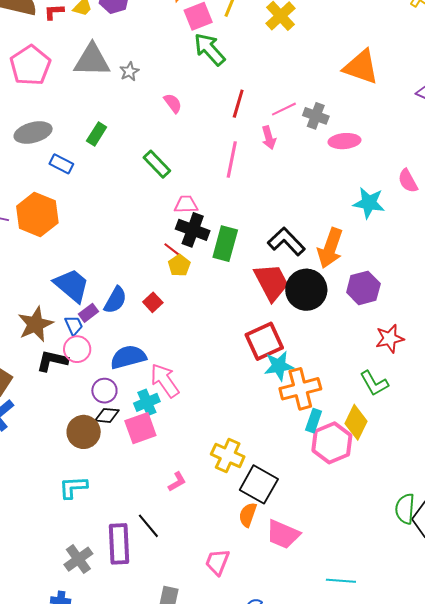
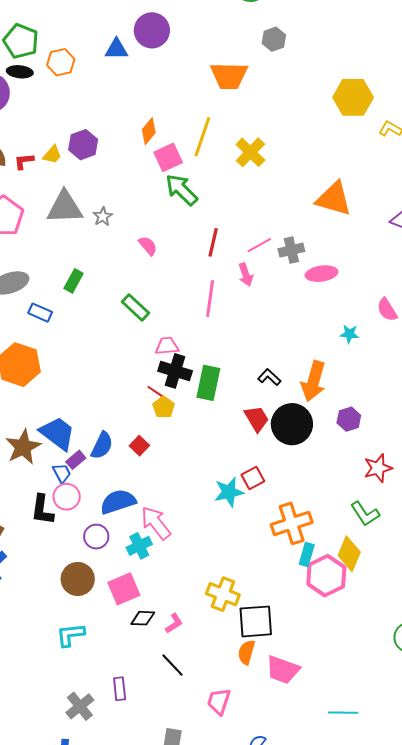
gray cross: (316, 116) -> (291, 250), turned -30
cyan star: (369, 203) -> (349, 334), size x0.6
black L-shape: (286, 241) -> (269, 377), size x0.6
red trapezoid: (271, 282) -> (257, 419), size x0.7
purple hexagon: (363, 288) -> (349, 419), size x0.7
brown star: (35, 324) -> (23, 447), moved
red square: (264, 341) -> (253, 478), size x0.6
black L-shape: (52, 361) -> (42, 510), turned -92
cyan star: (279, 366) -> (229, 492), moved
black diamond: (107, 415) -> (143, 618), moved
pink square: (140, 428) -> (124, 589), moved
black square: (259, 484) -> (256, 621), turned -30
black line: (148, 526) -> (173, 665), moved
purple rectangle: (119, 544) -> (120, 689), size x0.6

